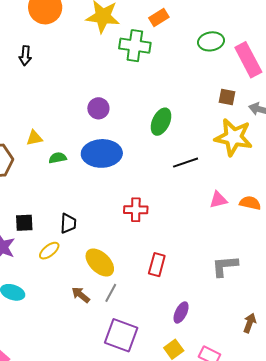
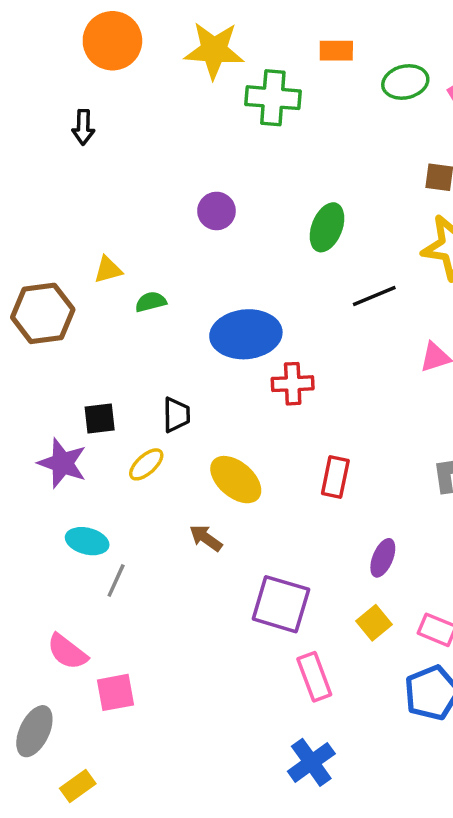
orange rectangle: (159, 17) -> (336, 51), moved, turned 36
blue ellipse: (102, 153) -> (246, 334), moved
gray line: (111, 293) -> (116, 581), moved

